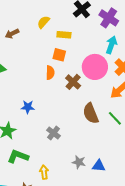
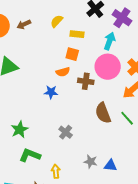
brown arrow: (12, 34) -> (24, 25), moved
cyan arrow: (111, 45) -> (110, 41), moved
orange semicircle: (50, 73) -> (63, 72), turned 72
brown cross: (73, 82) -> (86, 81), turned -35
blue star: (28, 107) -> (51, 92), moved

